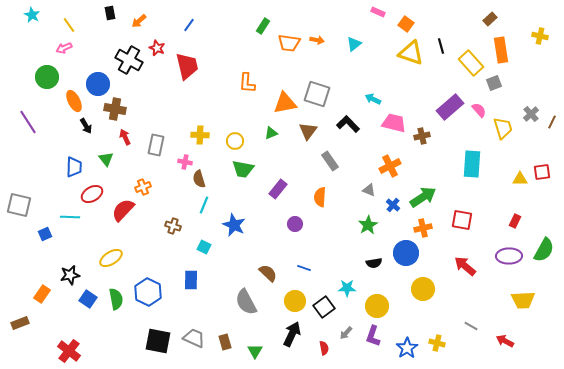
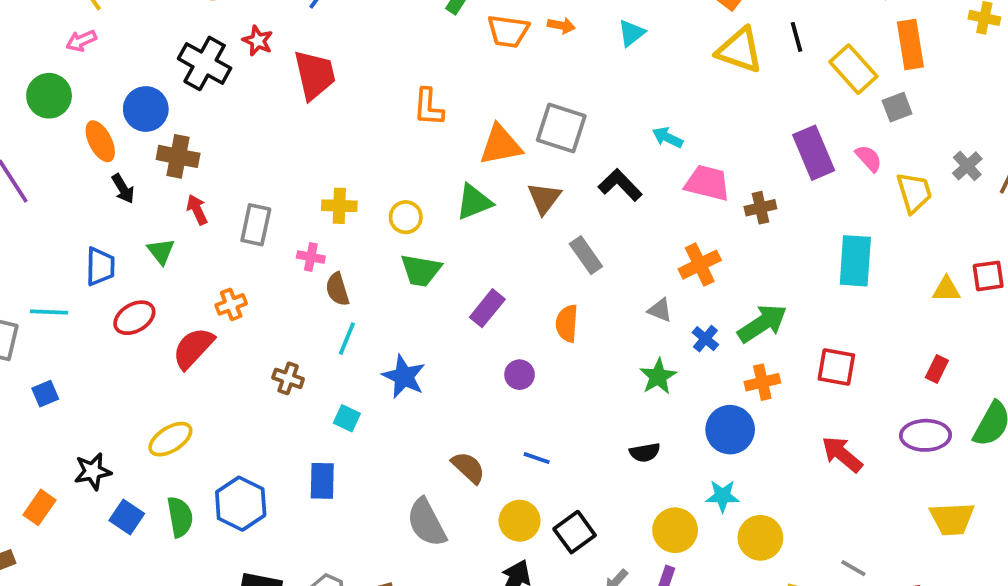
purple rectangle: (450, 107) -> (814, 153), turned -72
green triangle: (271, 133) -> (474, 202), size x1.5
cyan line: (70, 217) -> (49, 312), moved
black semicircle: (374, 263) -> (645, 452), moved
cyan star: (347, 288) -> (723, 496), moved
yellow circle: (423, 289) -> (760, 538), moved

